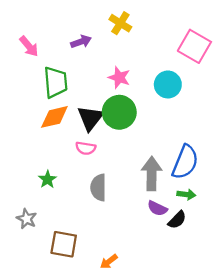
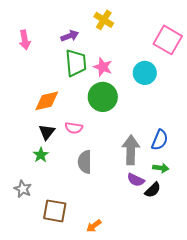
pink arrow: (29, 46) -> (25, 40), turned 30
green trapezoid: (56, 82) -> (76, 63), moved
black triangle: (90, 118) -> (47, 132), moved, size x0.7
blue semicircle: (185, 162) -> (160, 140), size x0.7

